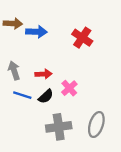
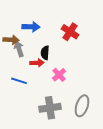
brown arrow: (13, 23) -> (11, 40), moved
gray arrow: (14, 70) -> (19, 49), moved
black semicircle: (46, 96) -> (45, 53), moved, turned 136

